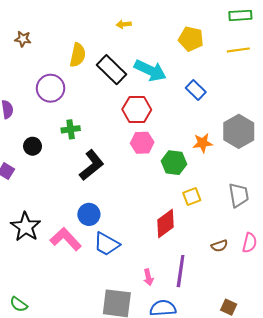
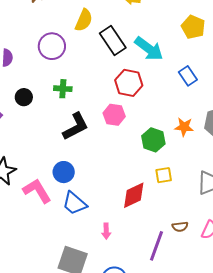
pink hexagon: (142, 143) -> (114, 115), moved
purple line: (181, 271) -> (156, 246), moved
pink arrow: (148, 277) -> (106, 231), moved

